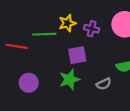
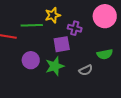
purple cross: (92, 29) -> (75, 28), moved
purple circle: (29, 83) -> (31, 60), moved

